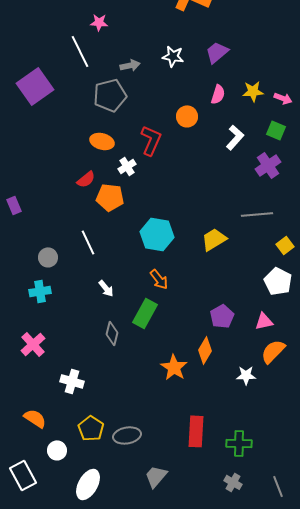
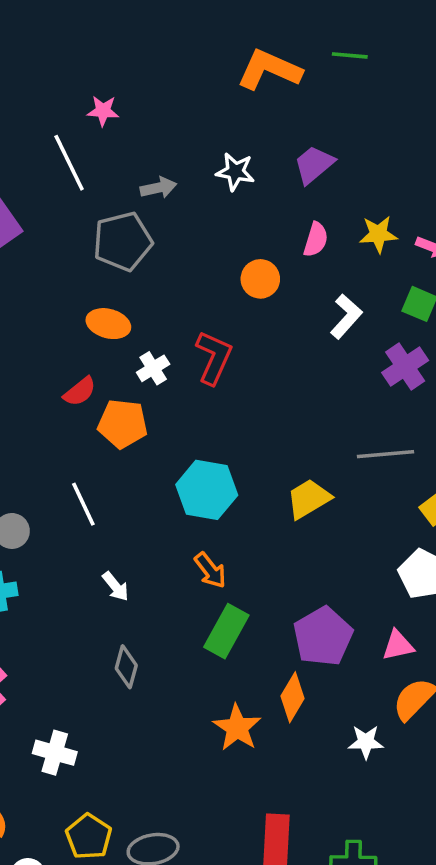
red L-shape: (151, 140) -> (214, 358), moved
green rectangle: (145, 313) -> (226, 631), moved
purple pentagon: (222, 316) -> (323, 636), size x1.4

